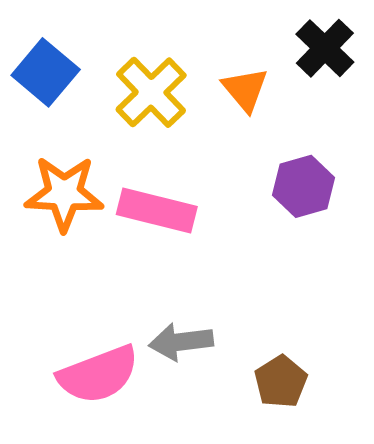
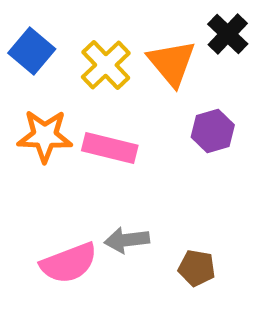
orange triangle: (245, 89) -> (172, 63), size x1.5
brown pentagon: (281, 382) -> (197, 268), turned -30

